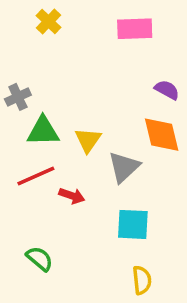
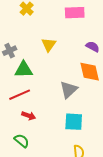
yellow triangle: (88, 140) -> (49, 45), moved
red arrow: (72, 196) -> (29, 116), moved

